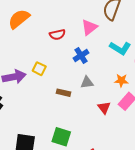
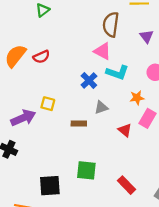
pink triangle: (89, 27) -> (102, 51), moved, turned -42
red semicircle: (57, 35) -> (41, 57), moved
cyan L-shape: (120, 48) -> (117, 72), moved

